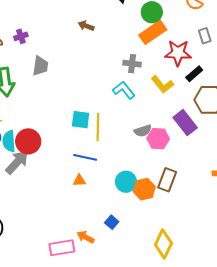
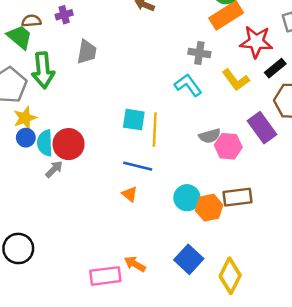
gray arrow: (17, 162) -> (54, 169), size x0.6
orange triangle: (79, 180) -> (130, 194), turned 40
brown rectangle: (167, 180) -> (238, 197), turned 60
blue square: (112, 222) -> (189, 259), moved, size x1.6

